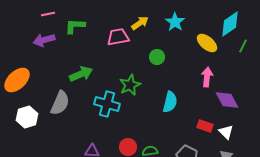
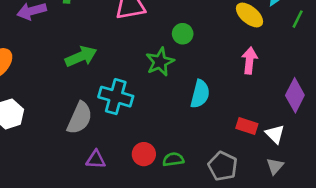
green star: (130, 85) -> (160, 62), moved
purple diamond: (227, 100) -> (295, 95), moved, turned 55
gray semicircle: (60, 103) -> (80, 118), moved

